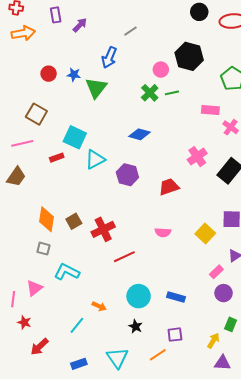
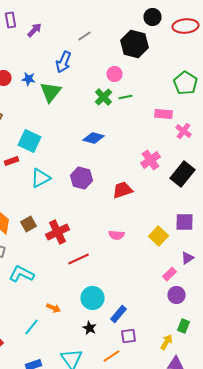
black hexagon: (189, 56) -> (134, 44), moved
cyan triangle: (95, 160) -> (40, 178), moved
blue rectangle: (176, 297) -> (118, 314), moved, turned -66

